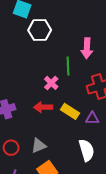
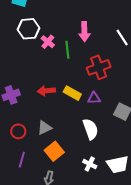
white hexagon: (40, 30) -> (28, 29), moved
pink cross: (51, 83) -> (48, 42), moved

